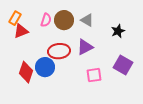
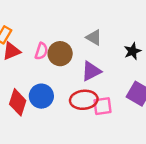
pink semicircle: (46, 20) -> (41, 51), moved
brown circle: (64, 20) -> (60, 54), moved
red ellipse: (59, 51) -> (84, 100), moved

